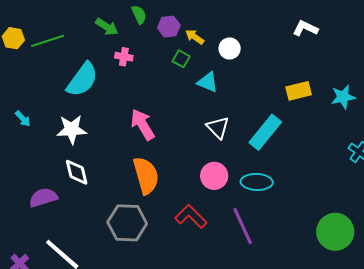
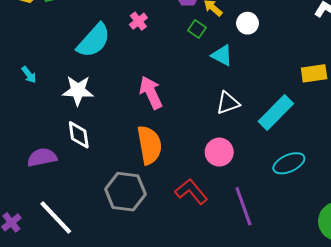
pink cross: (124, 57) -> (138, 21), turned 36
white triangle: (218, 127) -> (228, 103), turned 50
cyan ellipse: (257, 182) -> (289, 163), moved, turned -32

